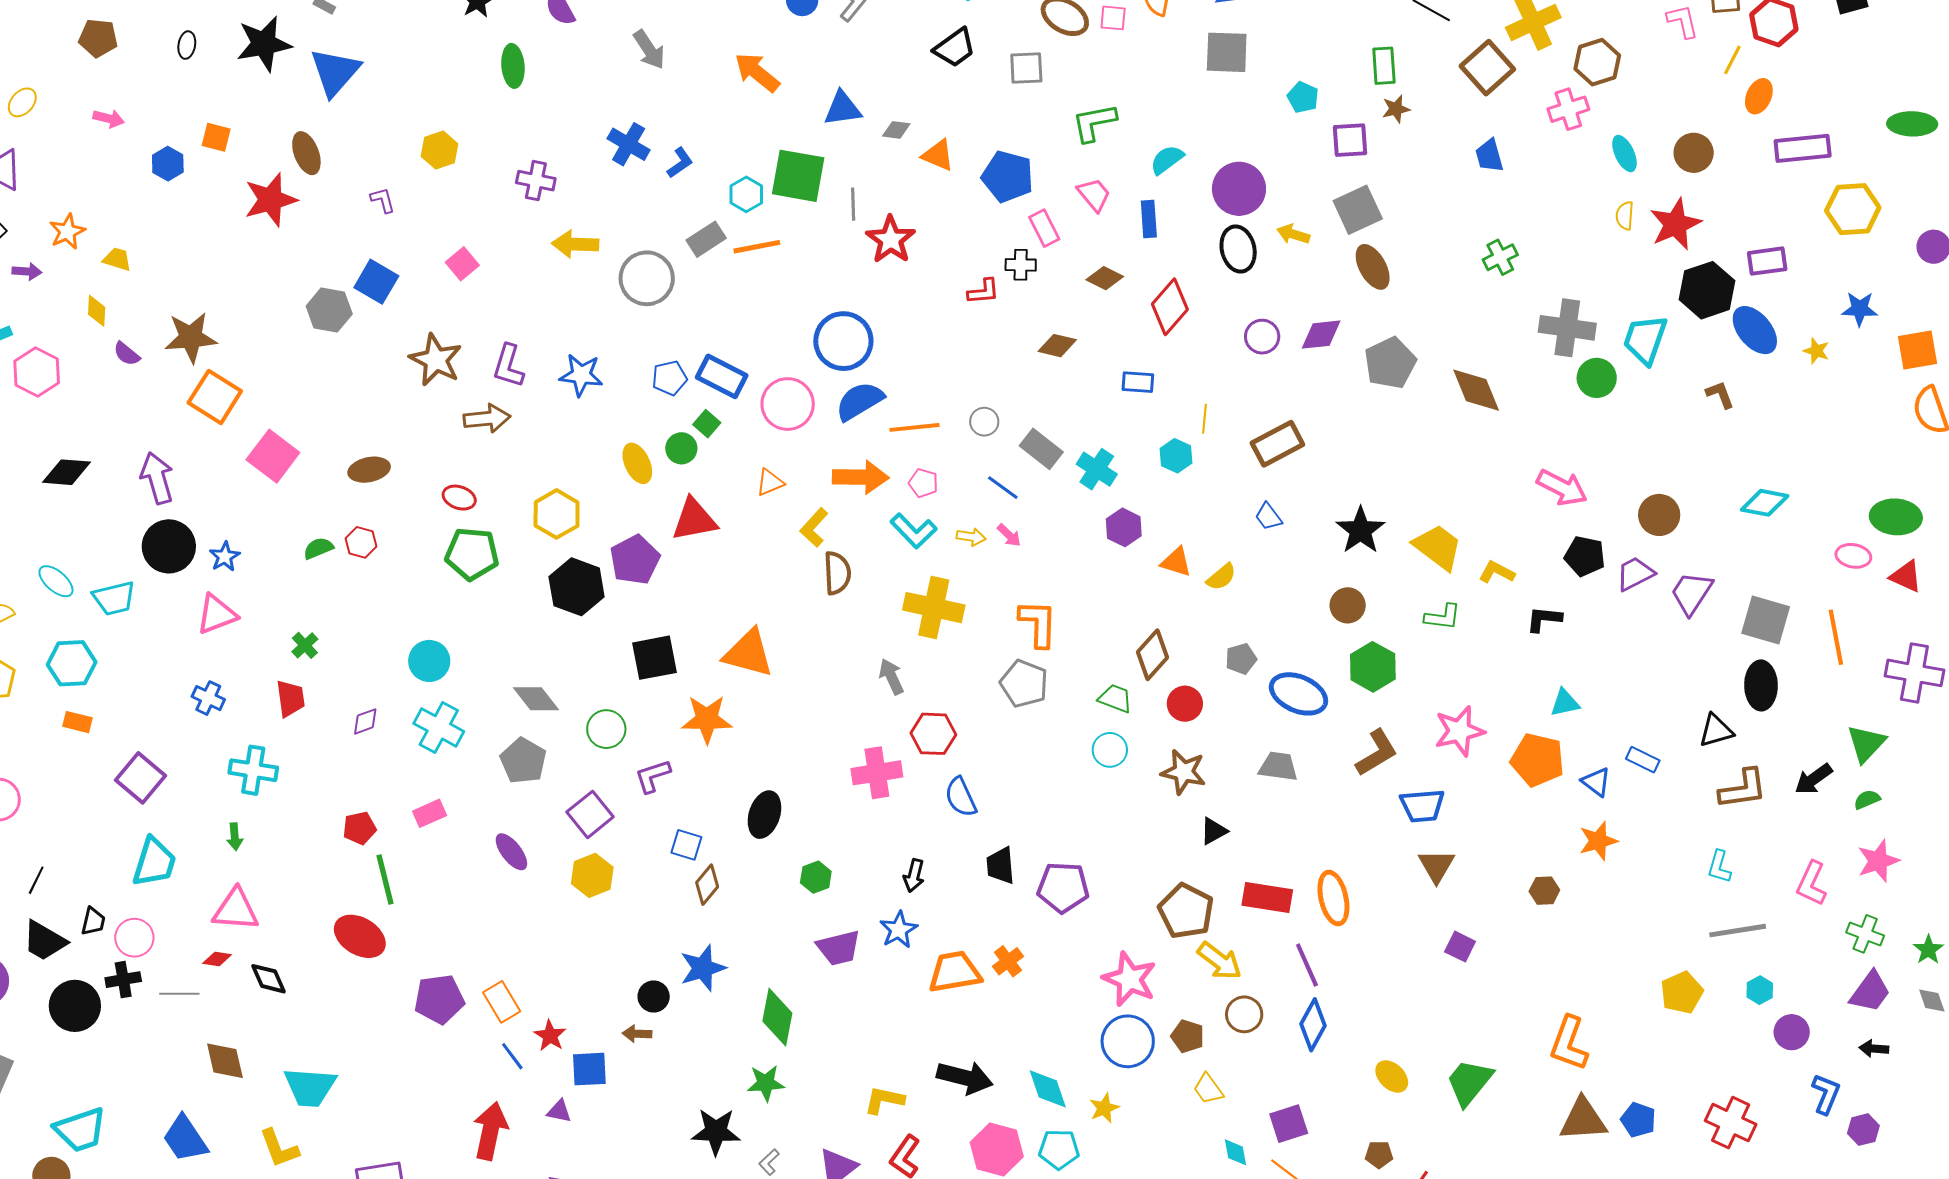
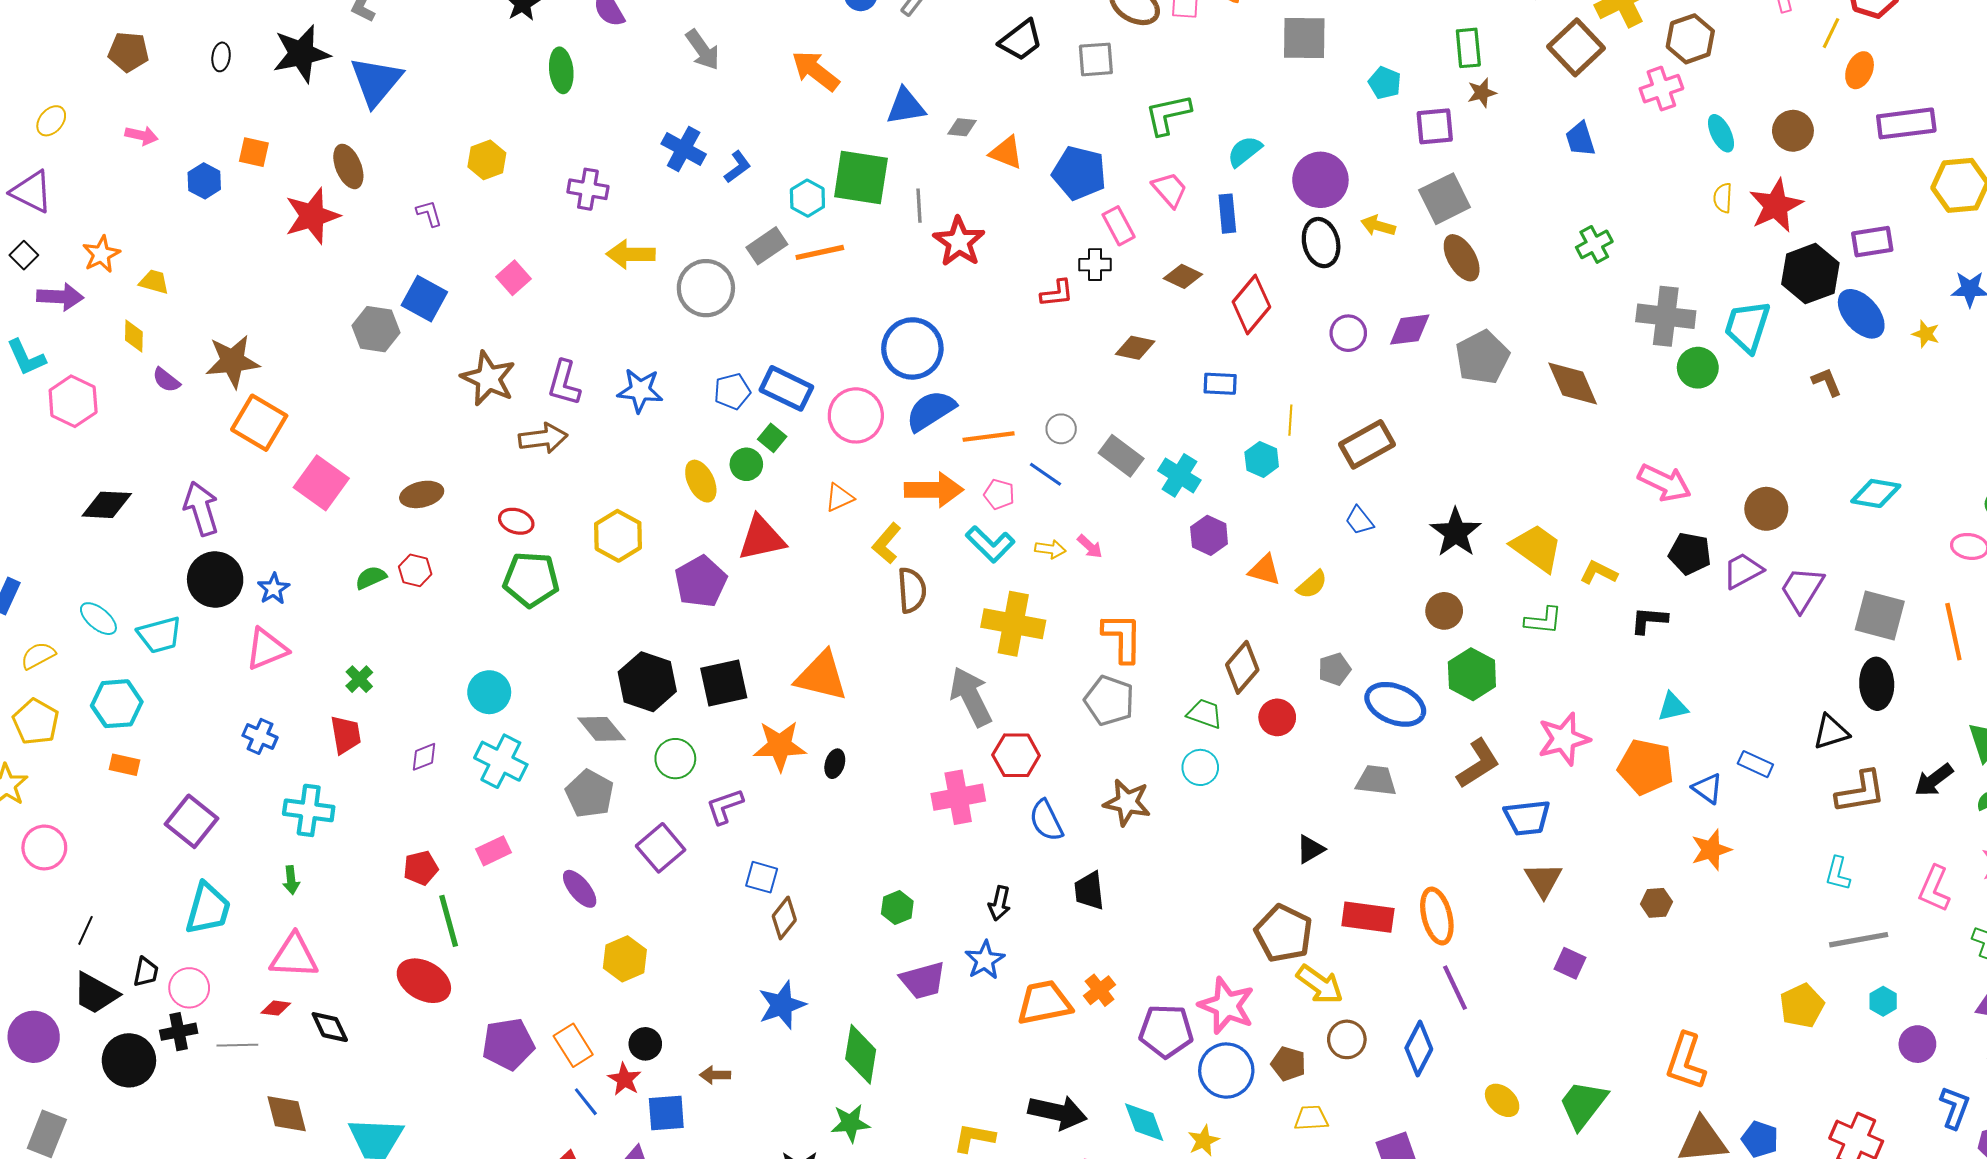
purple arrow: (27, 271) -> (60, 297), size x1.5
blue line: (1003, 488) -> (1045, 474), moved
black hexagon: (577, 587) -> (647, 682), moved
gray arrow: (891, 677) -> (971, 697), size x1.6
brown star: (1184, 772) -> (1127, 802), moved
black ellipse: (764, 815) -> (835, 764), moved, size x0.6
yellow hexagon: (592, 875) -> (625, 959), moved
purple pentagon: (1063, 887) -> (1166, 1031), moved
purple line: (1307, 965) -> (1455, 988), moved
black circle: (654, 996) -> (645, 1044), moved
yellow trapezoid: (1208, 1089) -> (1311, 1118), turned 124

